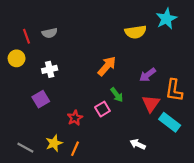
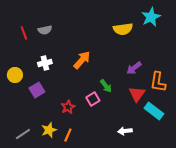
yellow circle: (17, 58) -> (15, 75), moved
orange arrow: (107, 66) -> (82, 60), moved
white arrow: (138, 144) -> (125, 131), turned -32
gray line: (25, 148) -> (23, 134), turned -63

